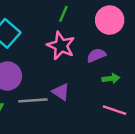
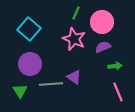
pink circle: (110, 20) -> (102, 22), moved
pink line: (114, 110) -> (118, 92), turned 48

